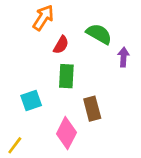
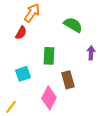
red semicircle: (61, 45) -> (21, 33), moved
purple arrow: (123, 57) -> (91, 53), moved

